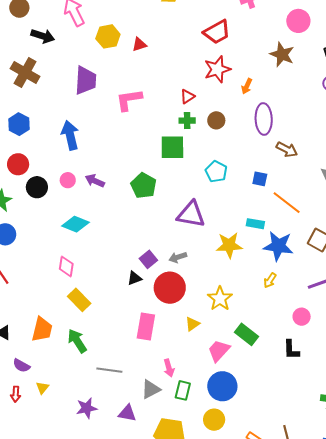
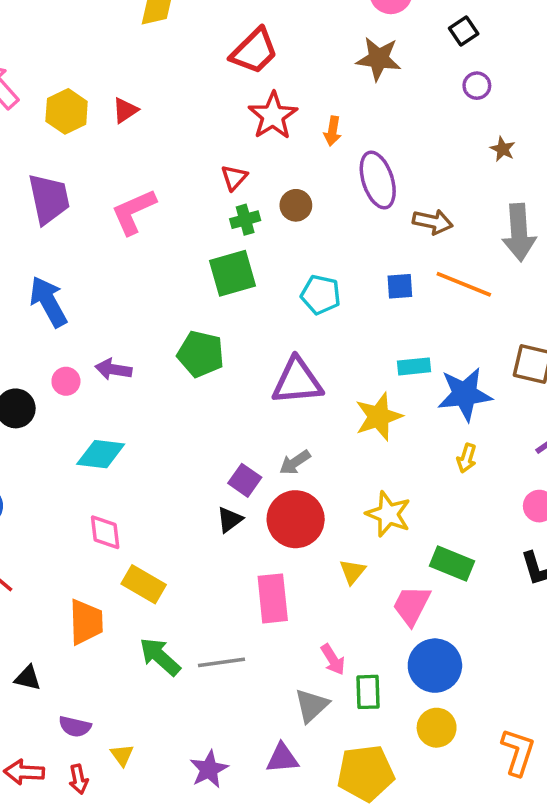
orange line: (287, 203) -> (464, 284), moved
orange trapezoid: (42, 329) -> (86, 622), moved
gray line: (109, 370) -> (221, 662), moved

